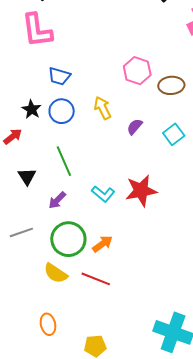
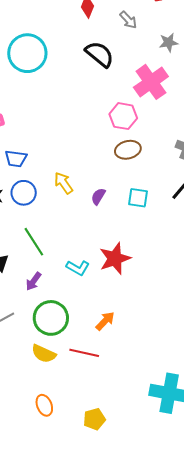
pink hexagon: (137, 71) -> (123, 116), moved
cyan square: (174, 134) -> (138, 198), turned -35
orange arrow: (102, 244) -> (105, 321), moved

